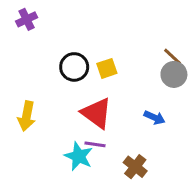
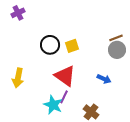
brown line: (172, 57) -> (116, 38), turned -64
purple line: (95, 144) -> (64, 97), turned -72

